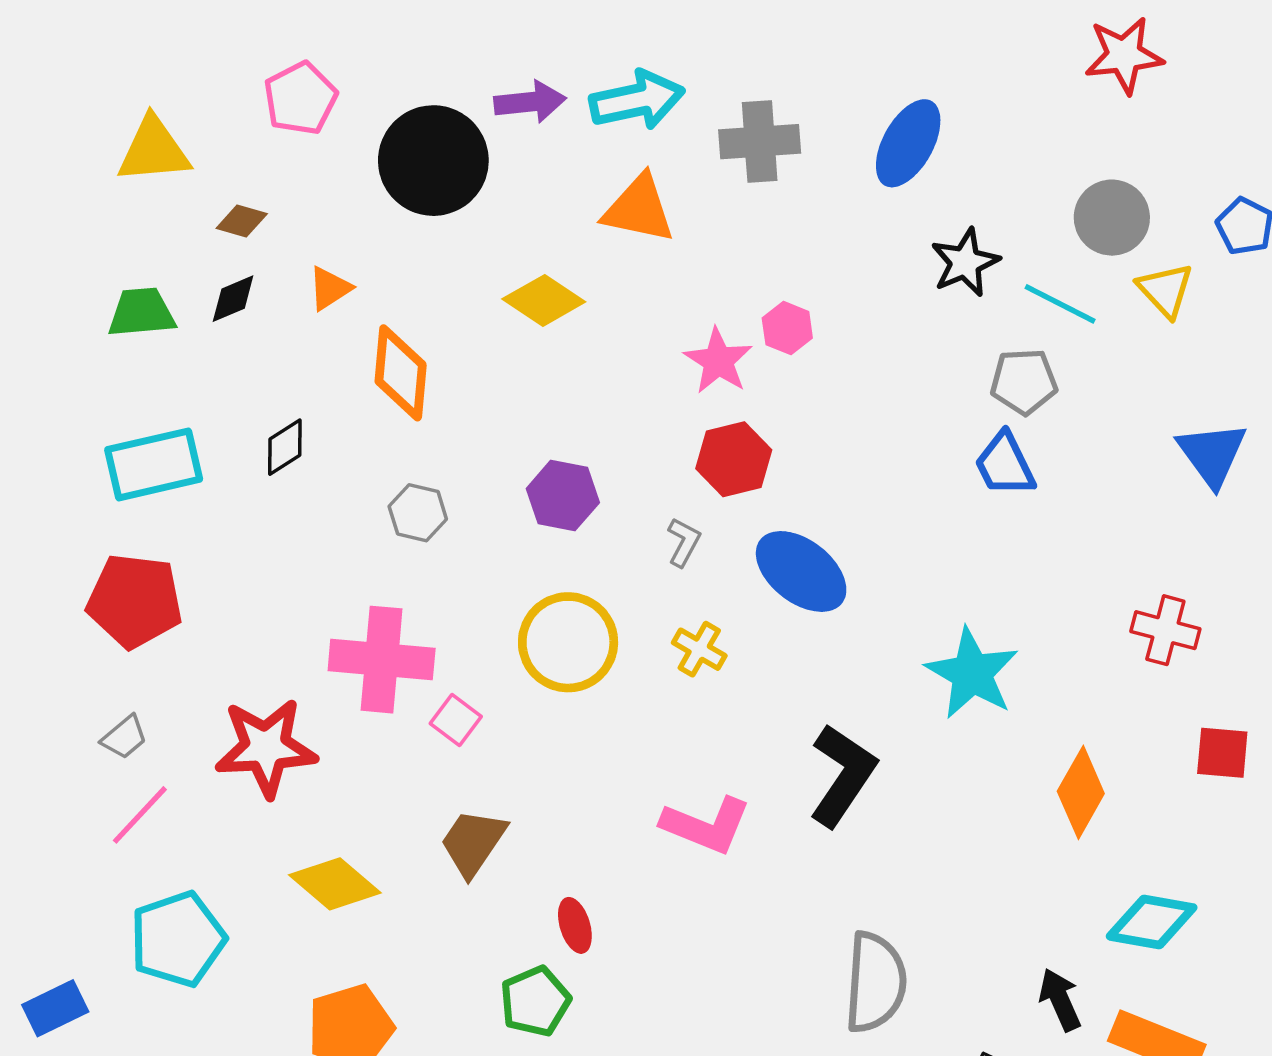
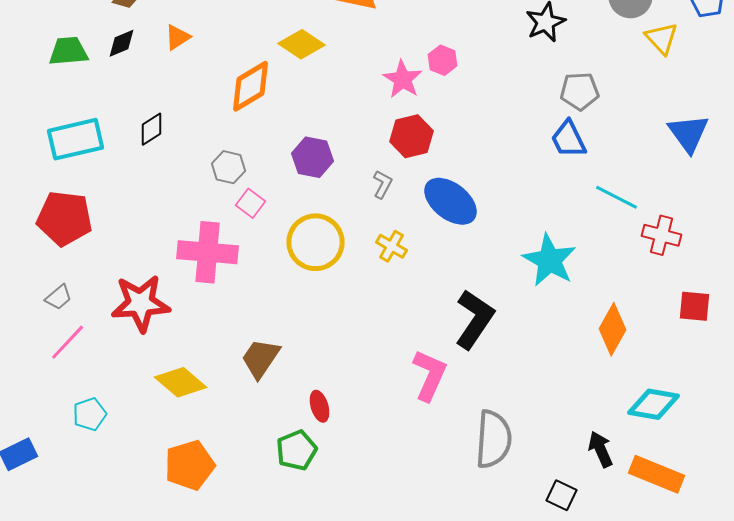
cyan line: (1060, 304) -> (617, 197), moved
orange diamond: (401, 373) -> (251, 86), moved, turned 54
pink square: (456, 720) -> (251, 203), moved
pink L-shape: (706, 825) -> (430, 375), moved, turned -88
cyan pentagon: (178, 939) -> (90, 414), size x0.6

